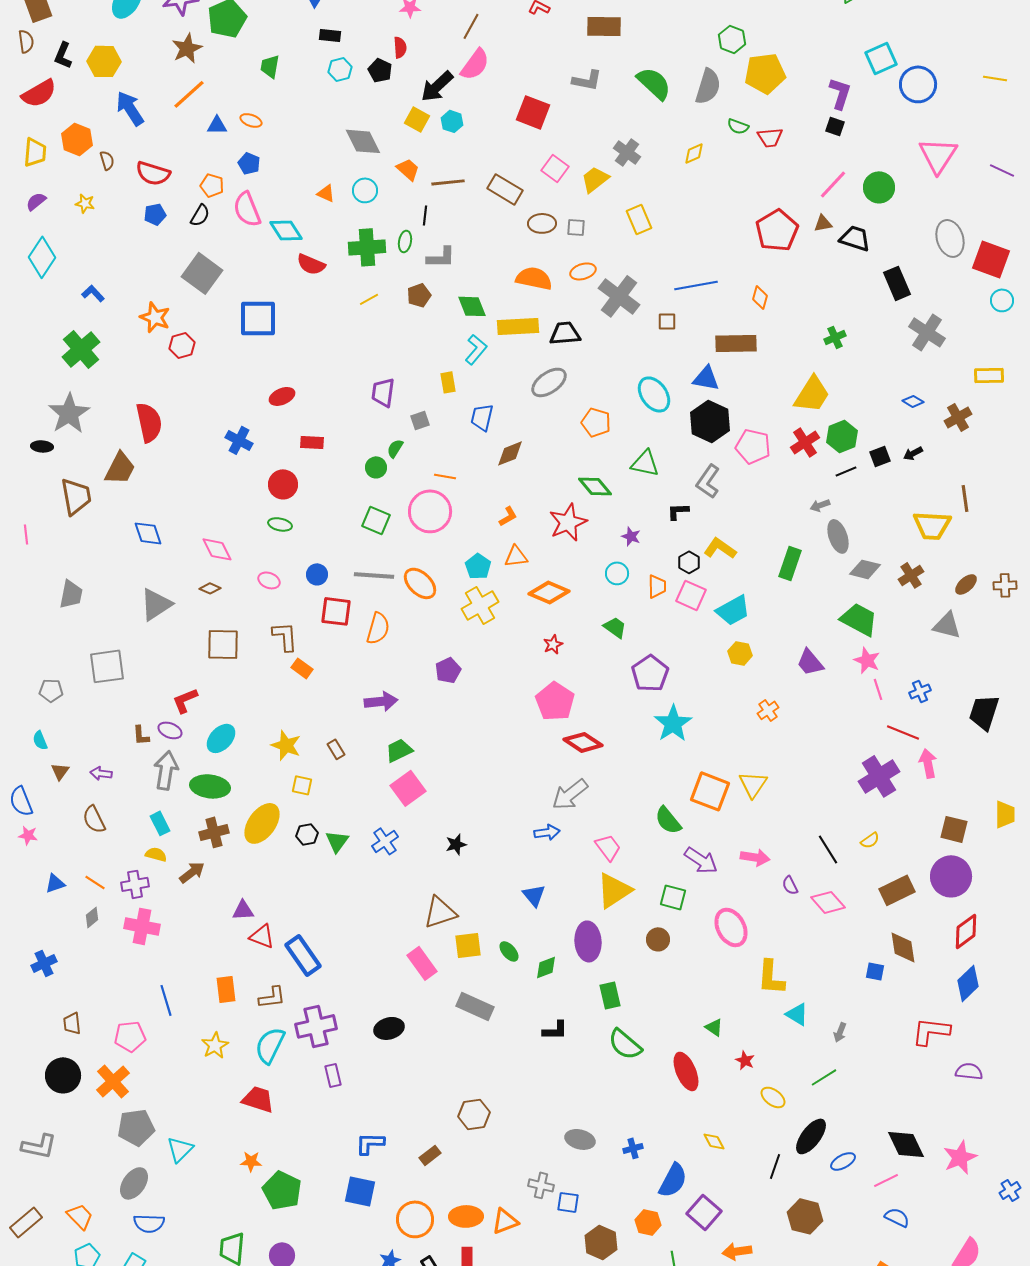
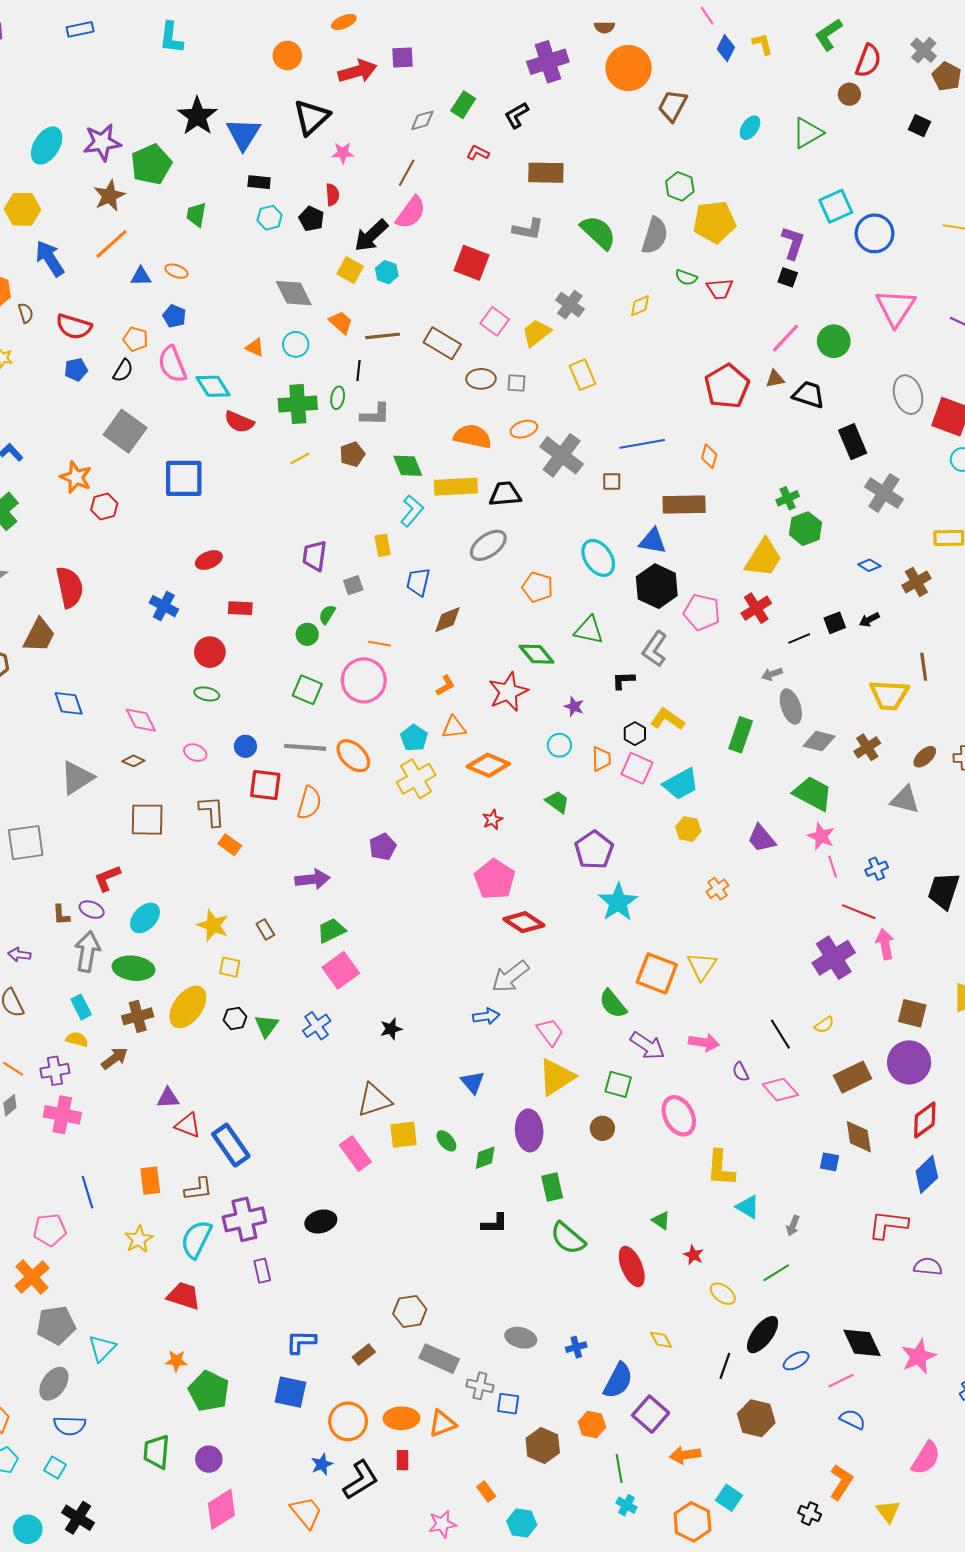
green hexagon: (842, 436) -> (805, 529), moved
gray rectangle: (475, 1006) -> (439, 1359), moved

